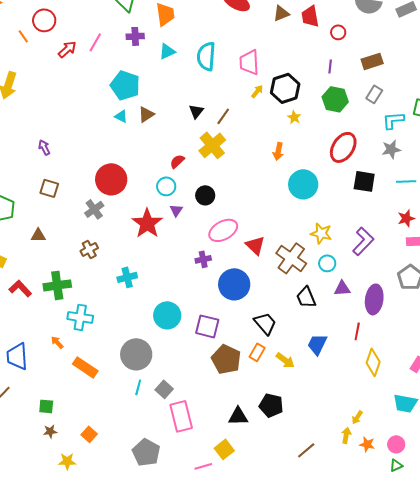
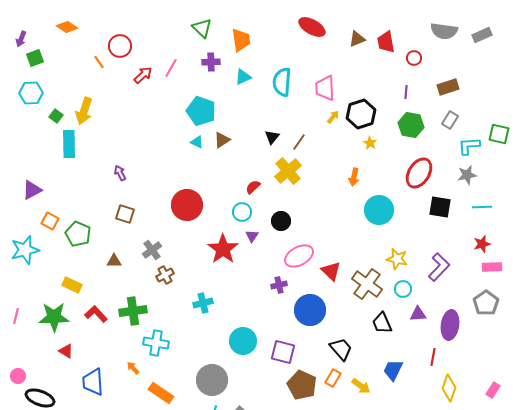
gray cross: (94, 209) -> (152, 250), moved

